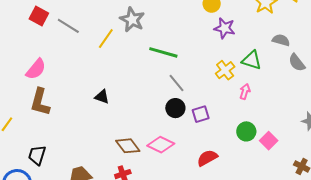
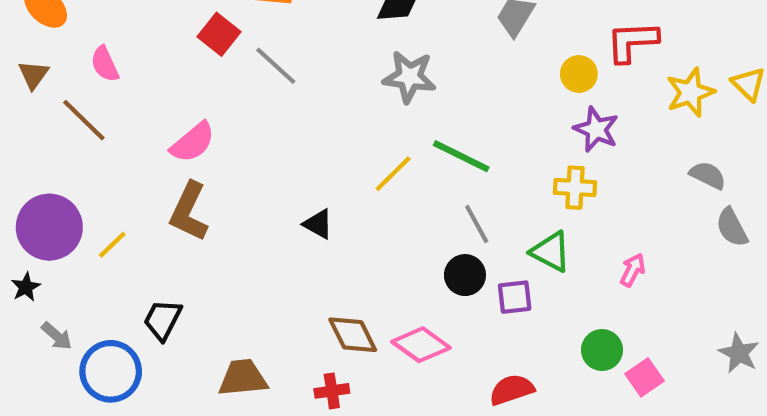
gray star: (132, 20) -> (409, 77), turned -30
yellow line: (106, 39) -> (393, 174), moved
green triangle: (252, 60) -> (551, 252), moved
yellow cross: (225, 70) -> (575, 188), moved, turned 30
pink arrow: (245, 91) -> (633, 270), moved

